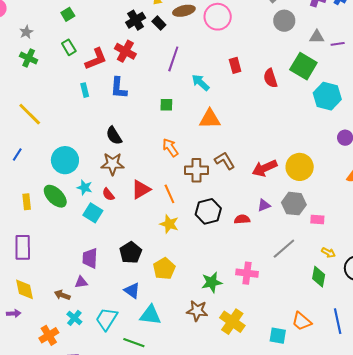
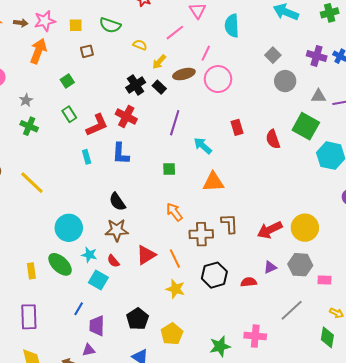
blue line: (17, 154) -> (79, 309), moved
brown L-shape: (225, 161) -> (229, 224), turned 30

